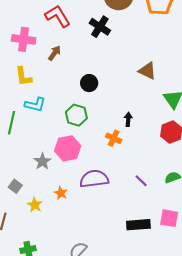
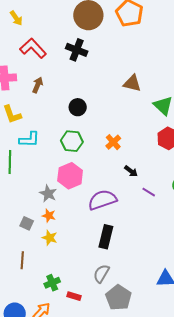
black arrow: (128, 119) -> (131, 171), moved, turned 136
orange cross: (114, 138) -> (113, 142), moved, turned 35
orange star: (61, 193) -> (49, 216), moved
black rectangle: (138, 225) -> (106, 237), moved, turned -60

